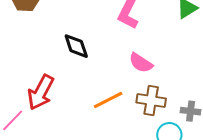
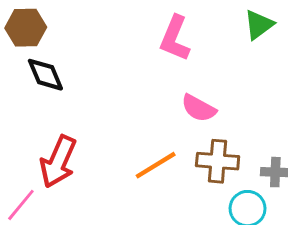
black diamond: (76, 46) -> (45, 75), moved

